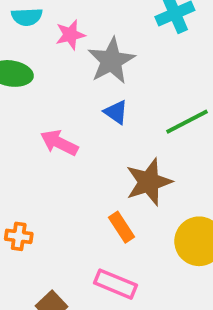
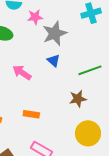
brown star: (149, 182) -> (78, 99), moved, size x0.7
orange rectangle: (121, 227) -> (31, 114), moved, turned -56

